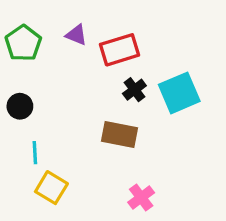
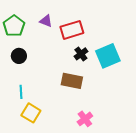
black circle: (20, 106) -> (19, 56), moved

